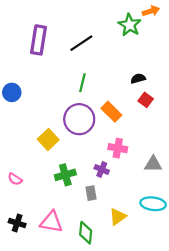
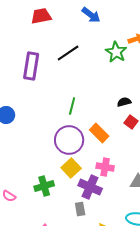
black line: (81, 43) -> (68, 53), moved
yellow square: (48, 140) -> (71, 168), moved
purple cross: (102, 169) -> (90, 187), size x1.6
green cross: (65, 175) -> (44, 186), moved

